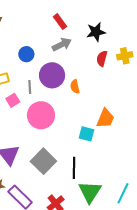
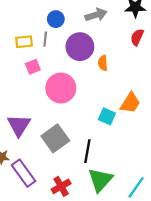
gray line: (30, 87) -> (45, 39), moved

